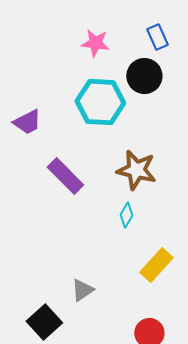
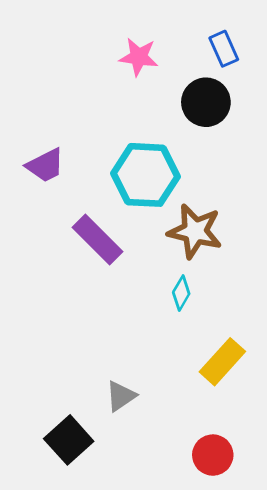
cyan hexagon: (100, 102) -> (146, 175), moved

